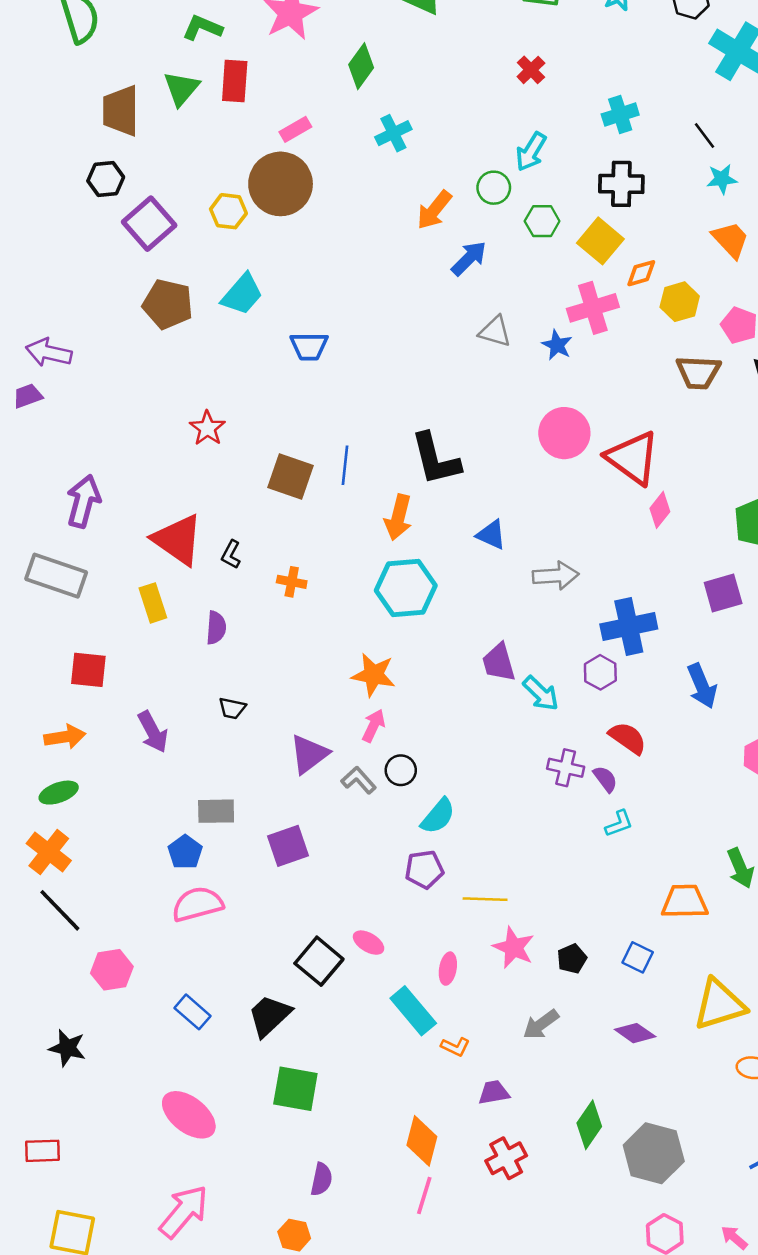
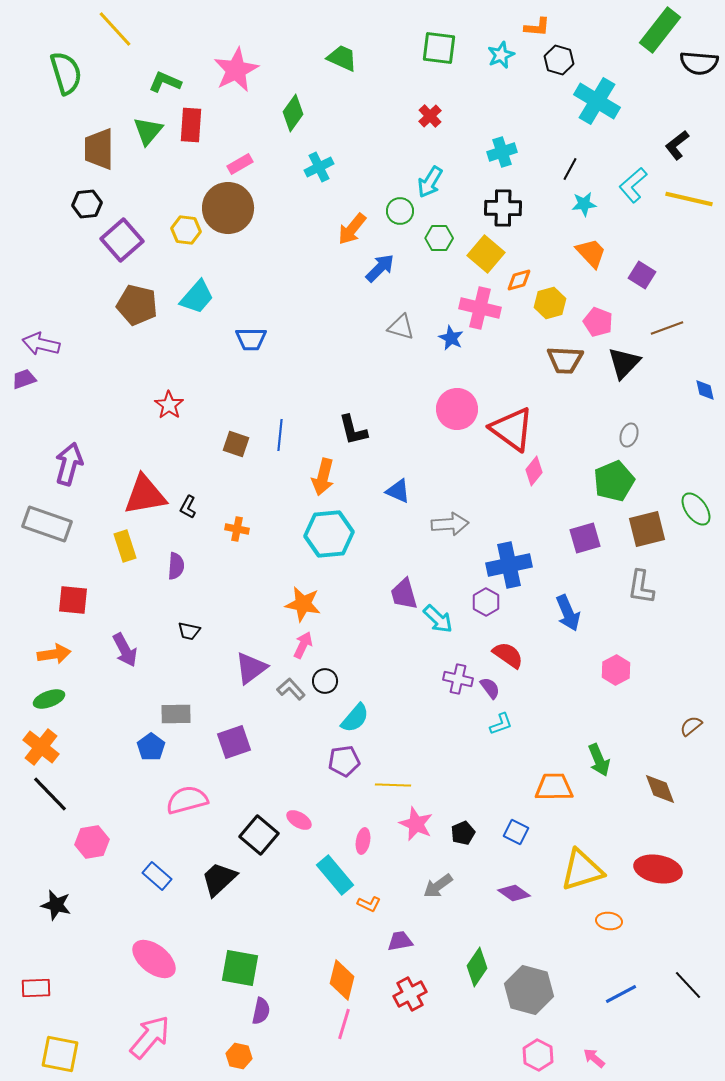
black line: (704, 136) -> (570, 169), turned 65
pink cross: (593, 308) -> (480, 308), turned 30
black L-shape: (435, 459) -> (353, 430), size x0.7
brown square: (290, 476) -> (236, 444), size x0.7
red triangle: (178, 540) -> (145, 495), turned -45
pink semicircle: (197, 904) -> (187, 800), moved
green square: (295, 1089) -> (240, 968), moved

